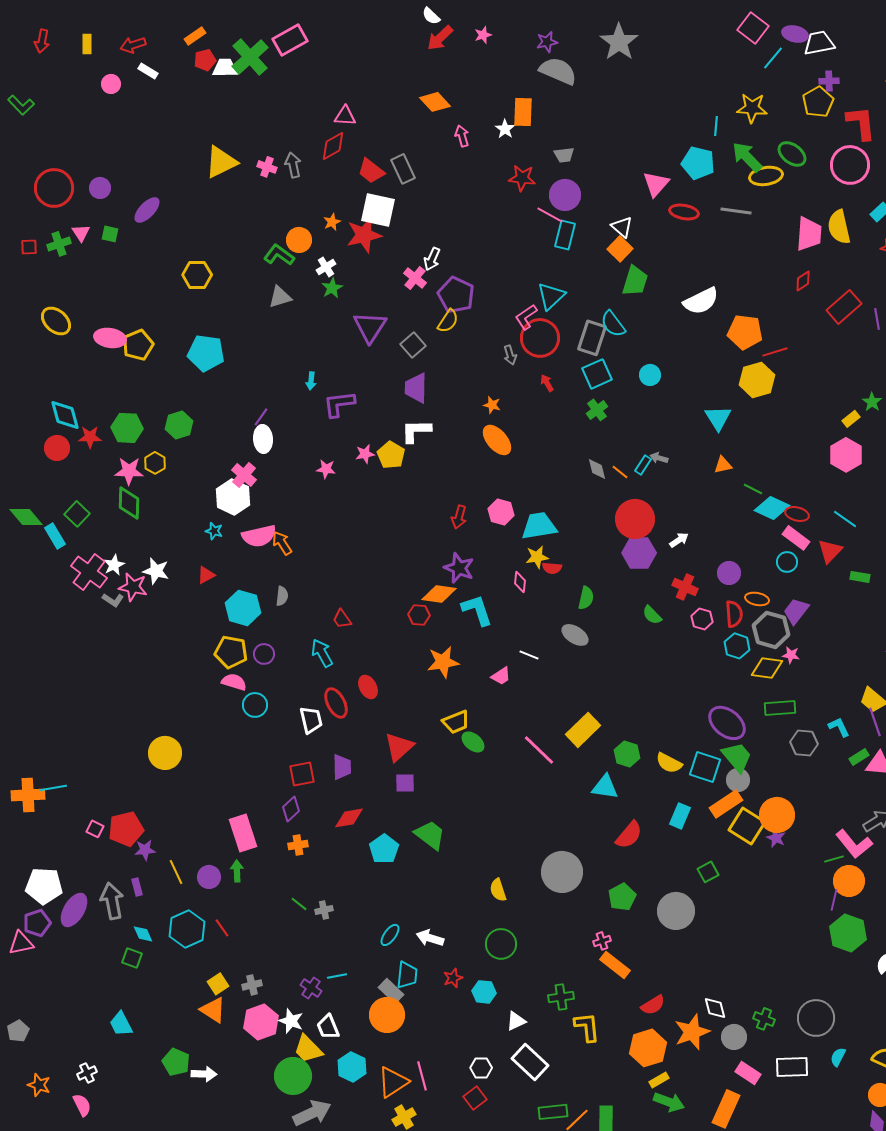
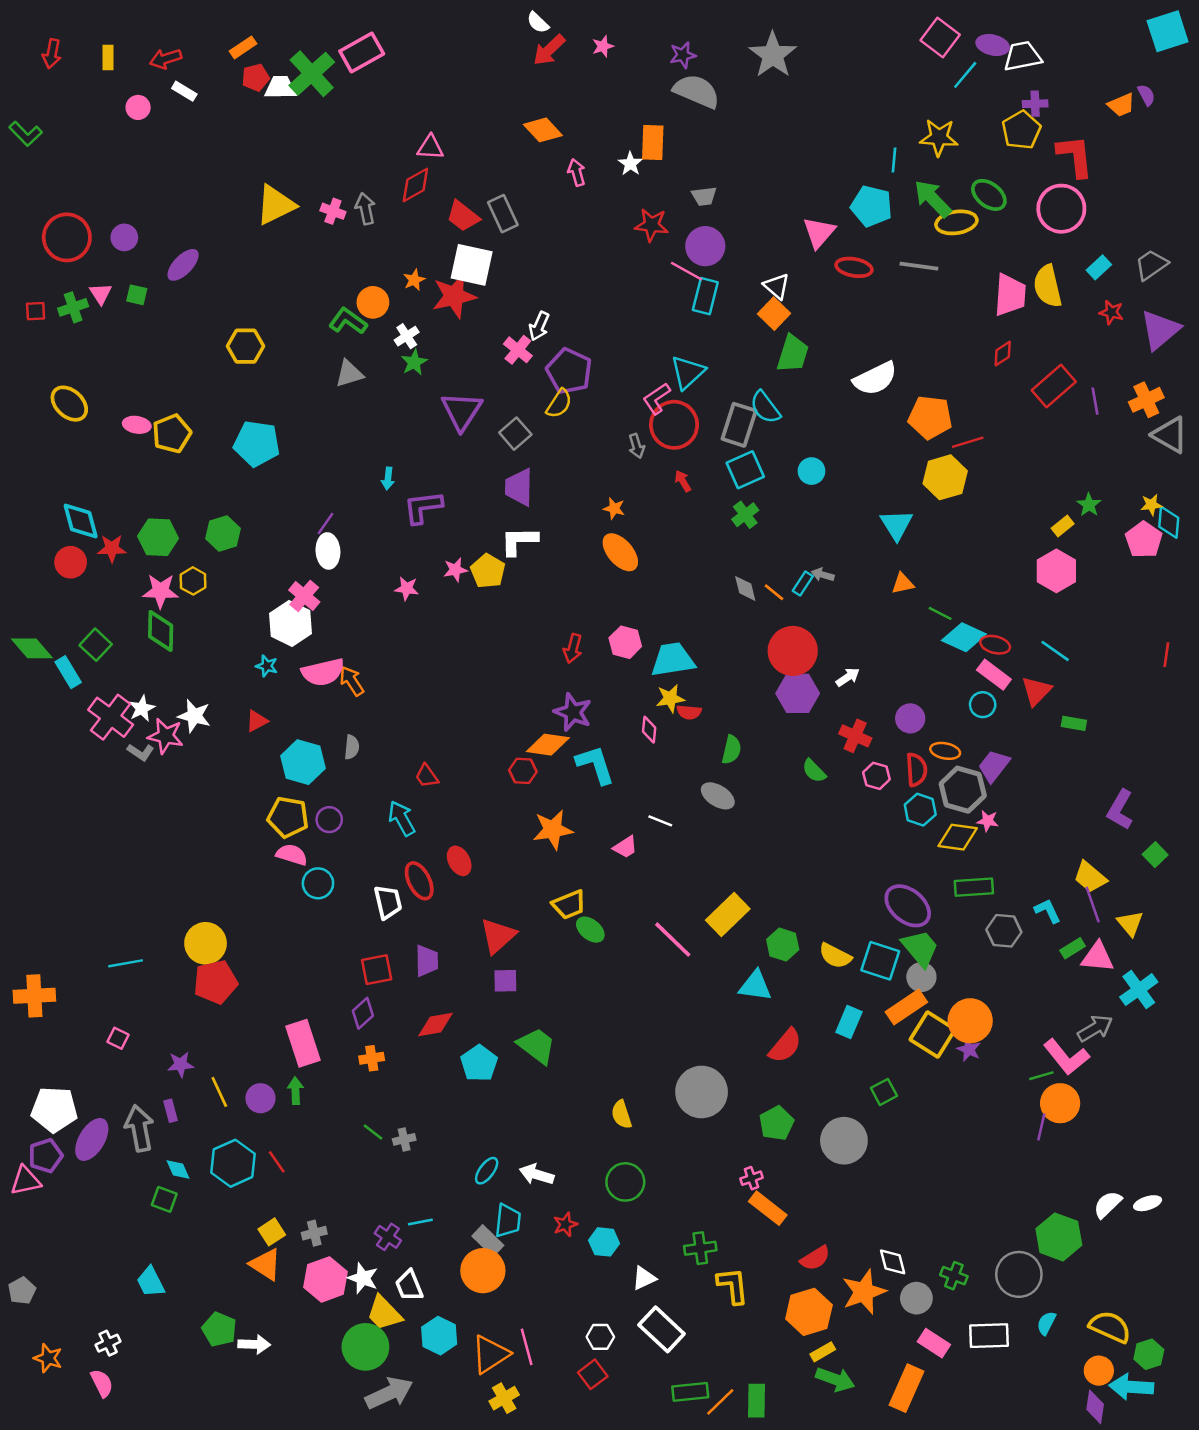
pink ellipse: (110, 338) -> (137, 425), size x0.7
cyan line: (53, 788) -> (126, 963), moved
red pentagon: (126, 829) -> (216, 982), moved
green hexagon: (848, 933) -> (1059, 1237), moved

